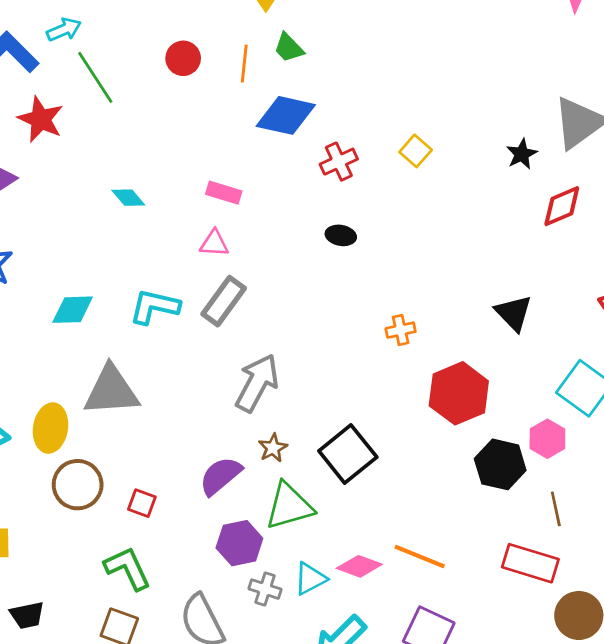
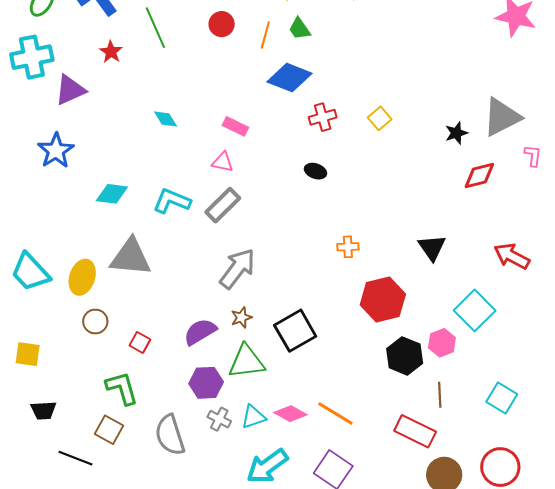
red star: (41, 119) -> (111, 52), size x0.7
brown circle: (78, 485) -> (95, 322), size x0.7

